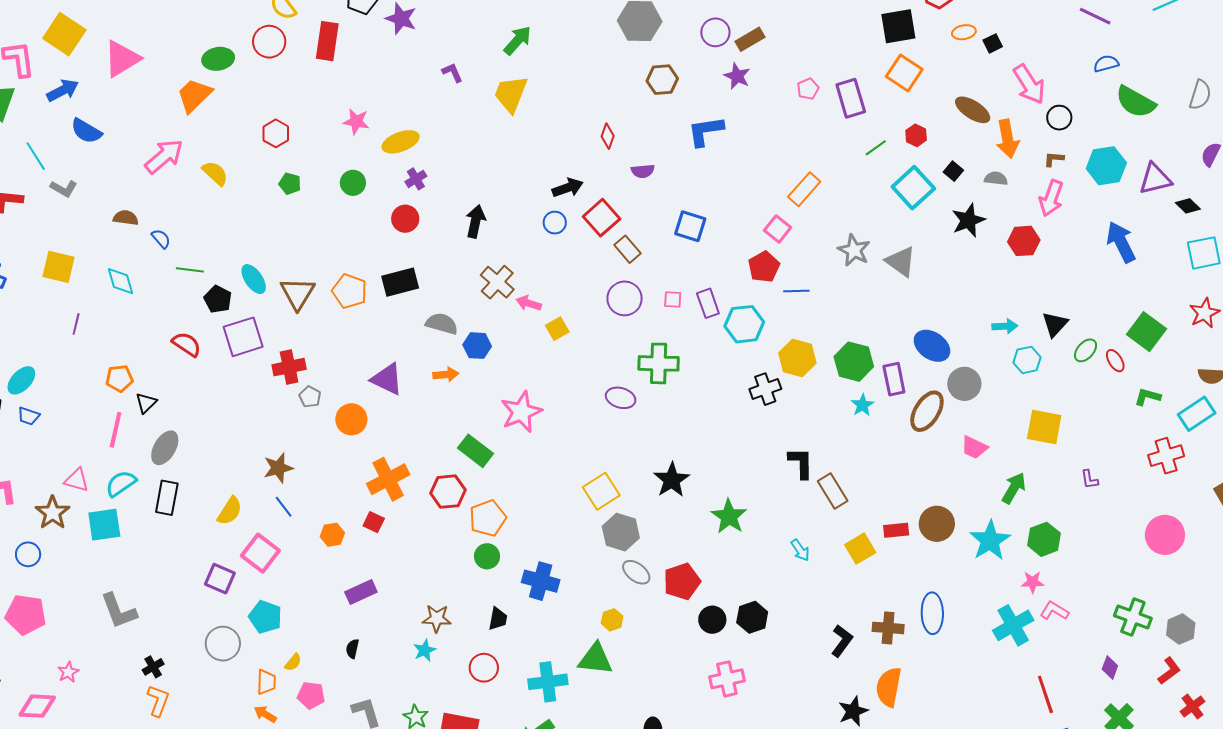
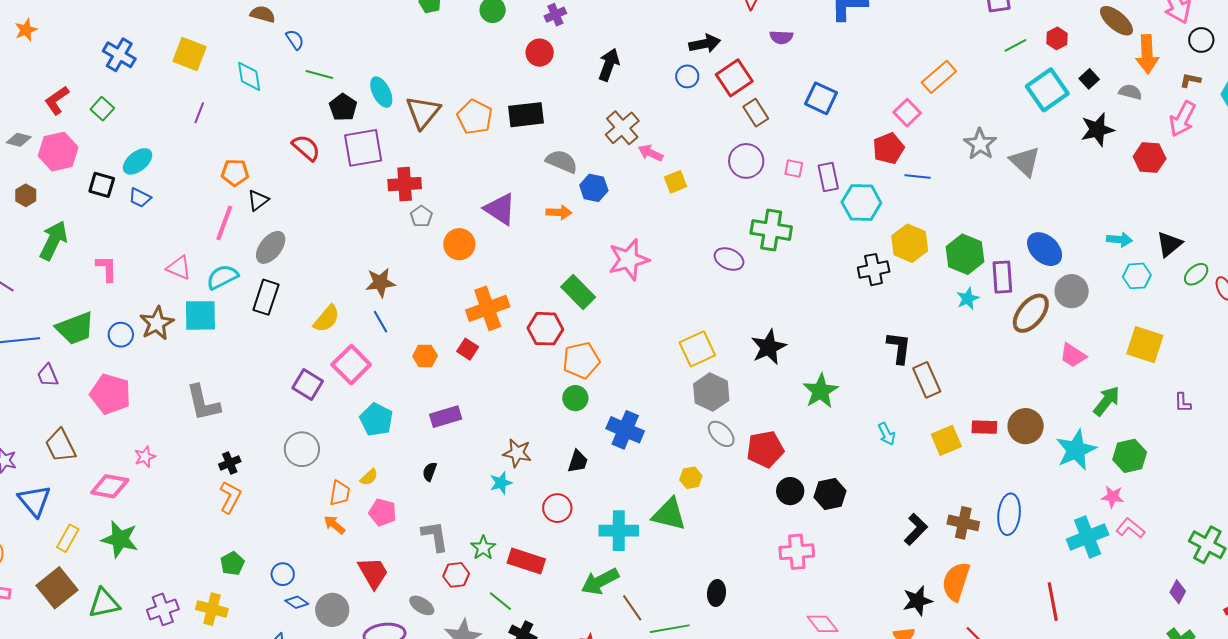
brown star: (53, 513) -> (157, 323), moved
cyan pentagon: (265, 617) -> (376, 420), moved
red line: (1045, 694) -> (1053, 602), moved

